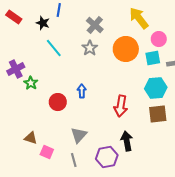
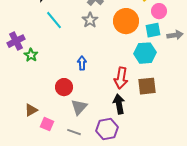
cyan hexagon: (156, 88) -> (145, 53), moved
red circle: (58, 102) -> (64, 87), moved
brown square: (158, 114) -> (147, 86), moved
brown triangle: (31, 138) -> (31, 110), turned -48
black arrow: (127, 141) -> (119, 104), moved
gray line: (74, 160) -> (74, 132), turned -56

